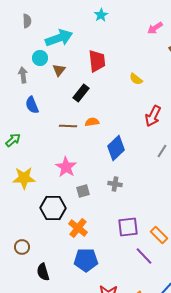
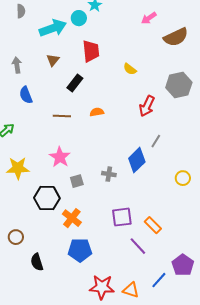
cyan circle: (40, 58) -> (79, 18), moved
orange semicircle: (92, 122) -> (97, 112), moved
blue diamond: (116, 148) -> (137, 160), moved

